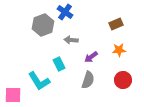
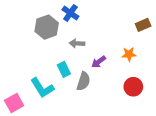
brown rectangle: (116, 24) -> (143, 25), moved
gray semicircle: (88, 80) -> (83, 81), moved
pink square: (13, 95) -> (14, 103), turned -30

